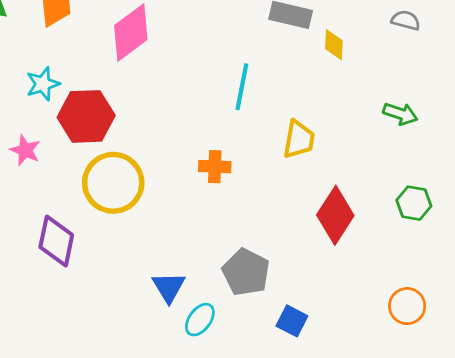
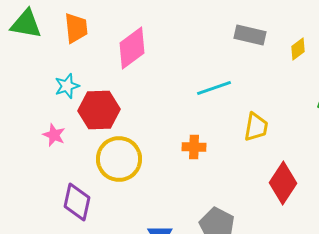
yellow diamond: (334, 45) -> (298, 49), moved, turned 50
cyan line: (242, 87) -> (214, 88), turned 60

